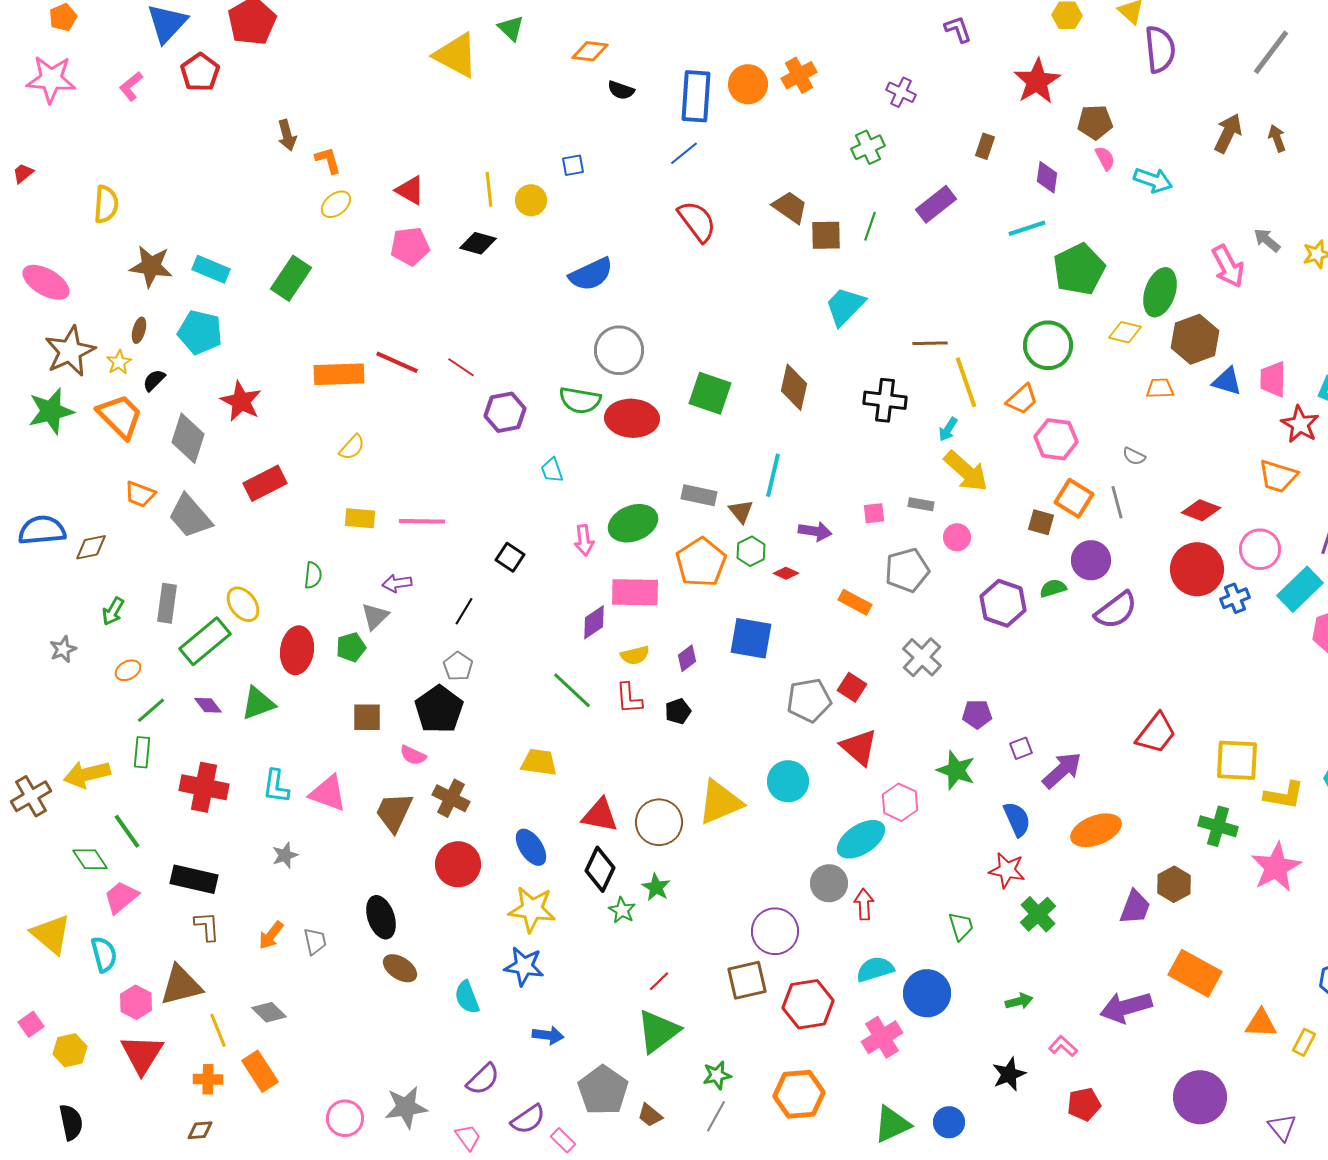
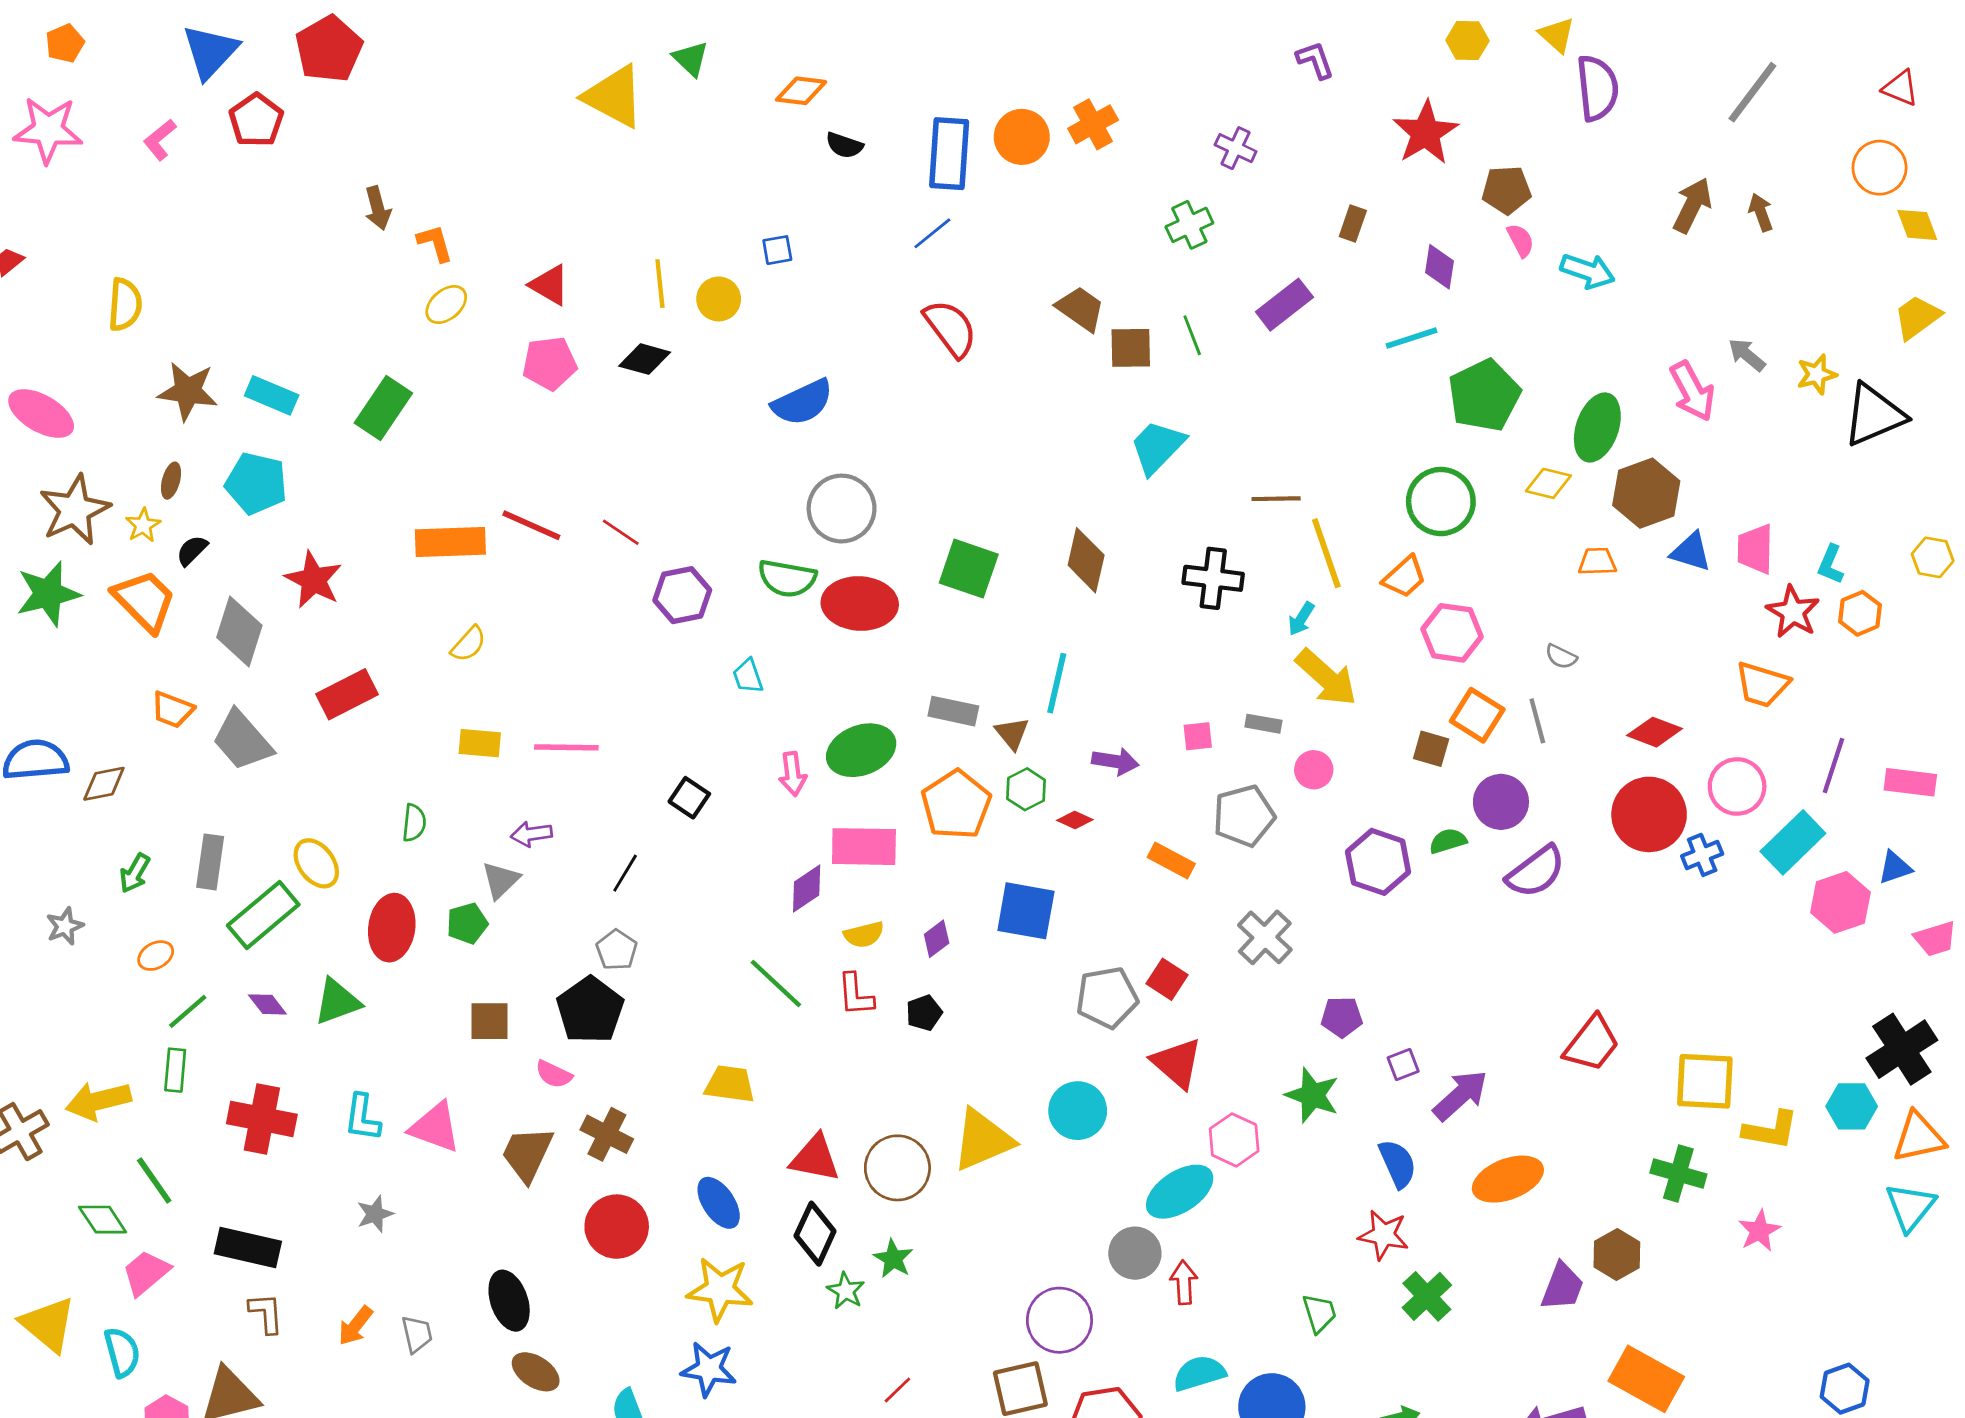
green line: (870, 226) -> (1192, 335), turned -40
pink star: (1276, 867) -> (1759, 1231), size x0.6

